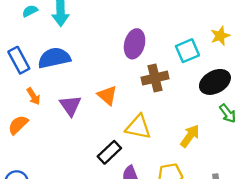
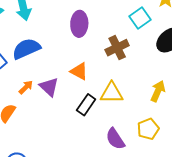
purple ellipse: (135, 44) -> (79, 24), moved
orange arrow: (34, 96) -> (26, 87), moved, turned -91
black rectangle: (109, 152) -> (86, 105), moved

